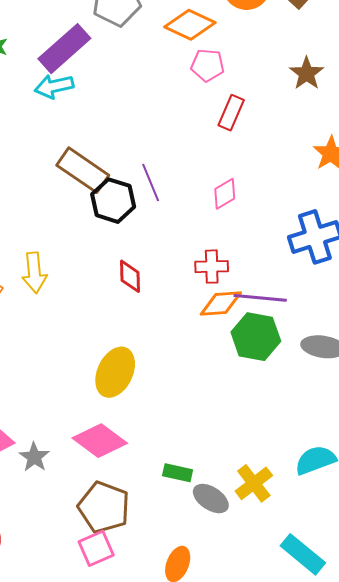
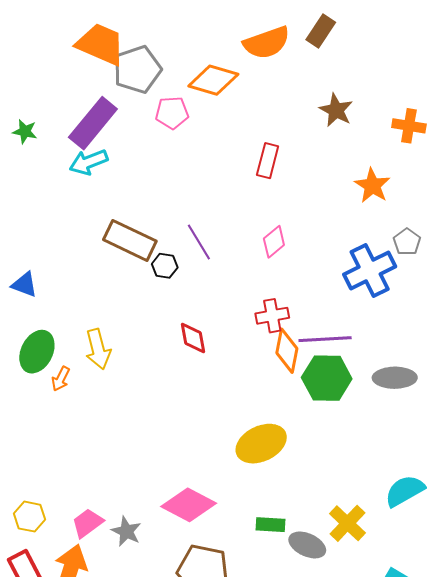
pink pentagon: (208, 65) -> (172, 113), moved
black hexagon: (113, 201) -> (165, 266), size x0.6
orange diamond: (221, 304) -> (287, 351), turned -66
yellow ellipse: (115, 372) -> (261, 444), moved, turned 48

